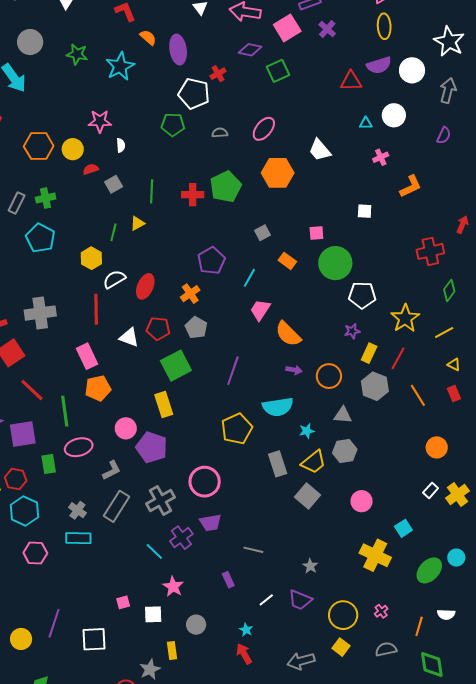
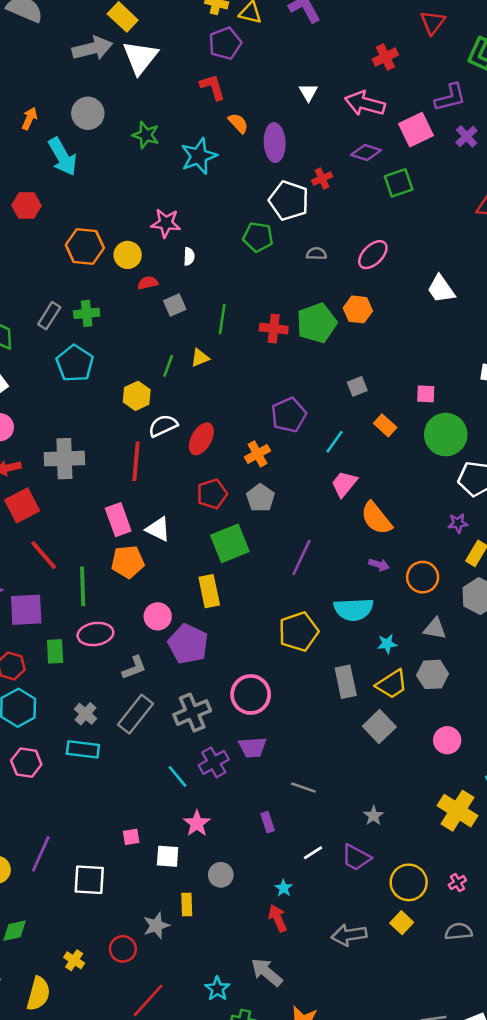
orange hexagon: (278, 173) -> (358, 309), moved, size x0.7
red pentagon: (158, 328) -> (212, 494), turned -30
white triangle: (129, 337) -> (158, 529), moved

